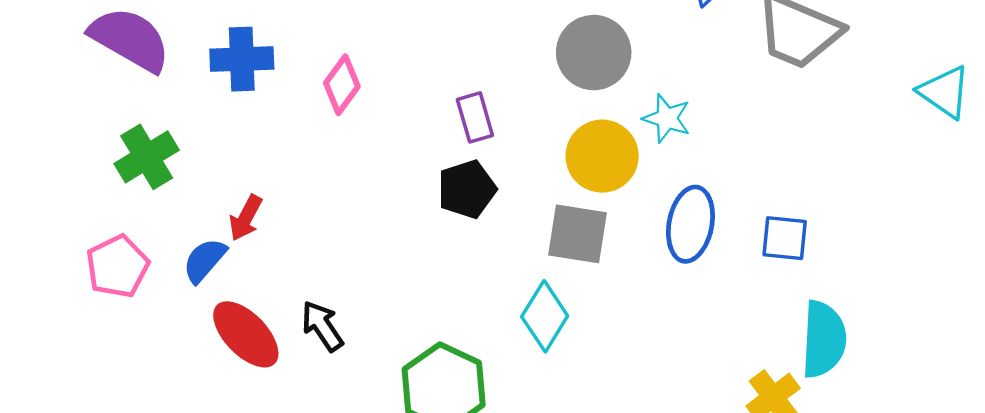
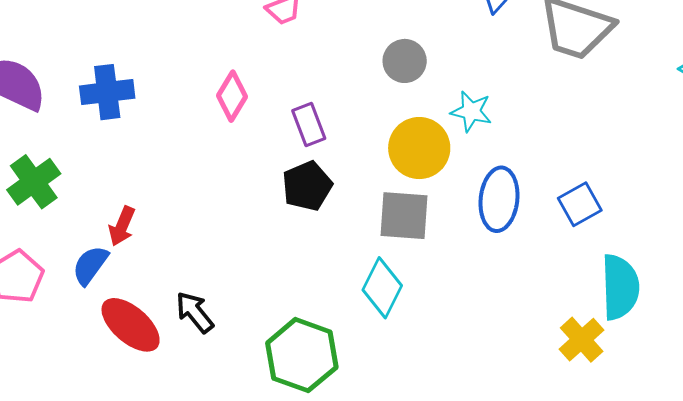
gray circle: (594, 53) -> (405, 61), size x0.7
pink diamond: (342, 85) -> (232, 96), moved
blue square: (785, 238) -> (580, 204), turned -30

